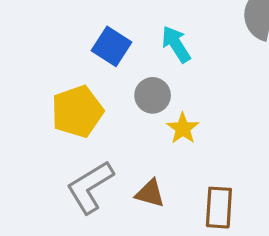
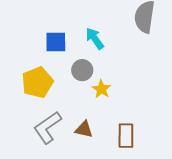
blue square: (111, 46) -> (56, 42), turned -30

